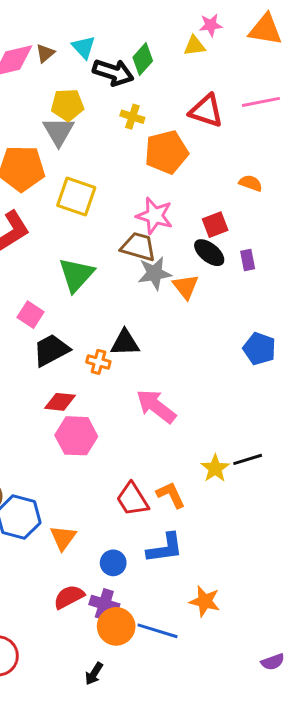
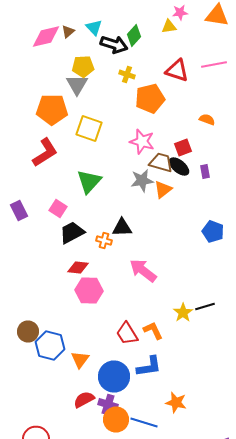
brown trapezoid: (138, 247) -> (161, 162), moved
orange triangle: (186, 287) -> (163, 190), turned 30
blue circle: (113, 563) -> (114, 376), size x1.8

